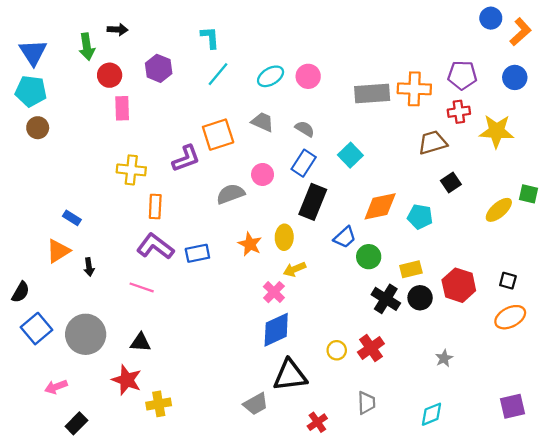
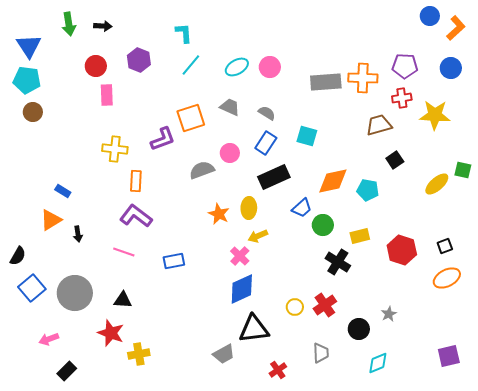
green arrow: (87, 47) -> (69, 24), moved
cyan square: (350, 155) -> (307, 136), turned -30
black rectangle: (313, 202) -> (274, 177), turned 44
blue rectangle: (197, 253) -> (174, 261), moved
black square: (508, 281) -> (445, 246), turned -35
black circle: (420, 298) -> (359, 329), moved

